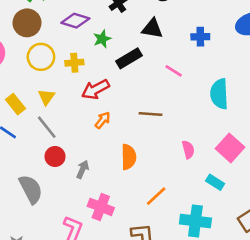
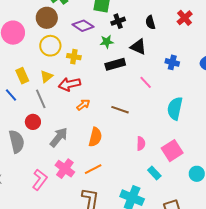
green star: (102, 39) -> (107, 42), moved
red arrow: (95, 89) -> (69, 84), moved
red circle: (55, 156) -> (33, 122), moved
gray arrow: (83, 169) -> (59, 137), size x1.5
orange line: (156, 196) -> (93, 169), moved

